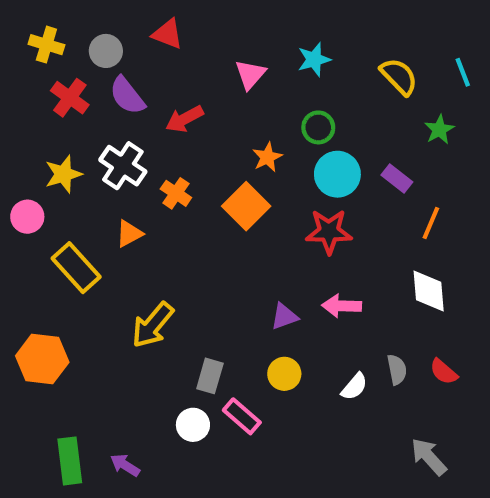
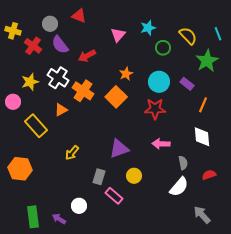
yellow cross: (46, 45) -> (13, 31), moved
green circle: (318, 127) -> (163, 48), moved
green star: (439, 130) -> (207, 61), size x1.6
orange cross: (176, 193) -> (83, 91), size x1.5
purple triangle: (284, 316) -> (119, 149), moved, size x1.5
yellow arrow: (153, 325) -> (72, 153), size x0.7
gray semicircle: (397, 370) -> (183, 163), moved
red semicircle: (444, 372) -> (209, 175), turned 120
white semicircle: (354, 387) -> (179, 187), moved, size x1.5
white circle: (193, 425) -> (79, 206), moved

